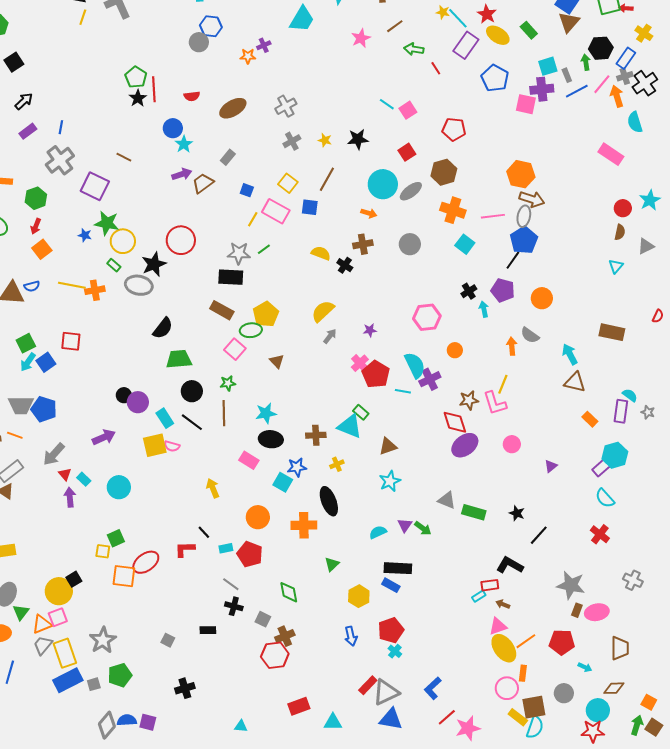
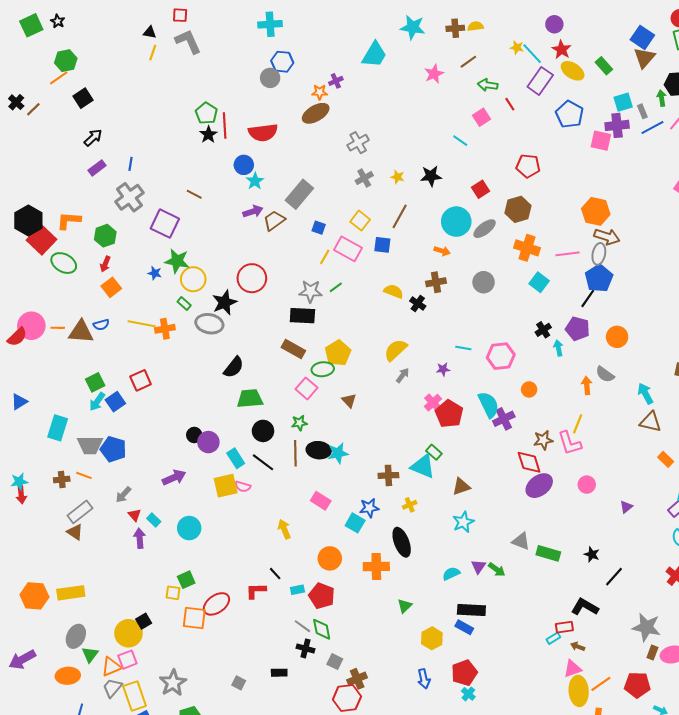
red semicircle: (192, 96) -> (263, 133), size x1.8
brown ellipse: (233, 108) -> (316, 113), moved
pink square: (408, 110) -> (482, 117), moved
gray rectangle: (228, 157) -> (299, 194), size x1.8
red square: (71, 341) -> (141, 380), turned -30
cyan line: (403, 391) -> (463, 348), moved
black ellipse: (271, 439) -> (319, 450), moved
gray arrow: (54, 454) -> (123, 495), size x0.7
green diamond: (289, 592) -> (322, 629), moved
yellow ellipse: (504, 648) -> (579, 691), turned 32

